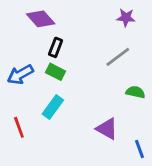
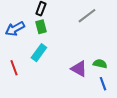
green rectangle: (56, 72) -> (41, 27), turned 48
green semicircle: (135, 92) -> (100, 64), moved

